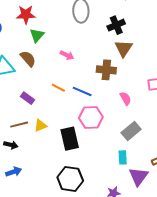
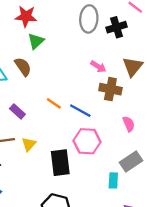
black cross: (116, 25) -> (117, 27), moved
pink arrow: (67, 55) -> (98, 67), moved
yellow triangle: (40, 126) -> (29, 144), turned -32
cyan rectangle: (123, 157) -> (113, 180), moved

